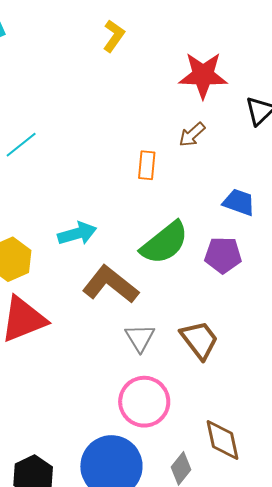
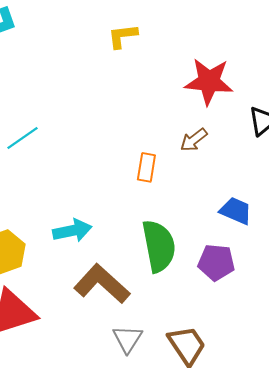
yellow L-shape: (114, 36) -> (123, 36), turned -136
green semicircle: (165, 243) -> (159, 246), turned -66

